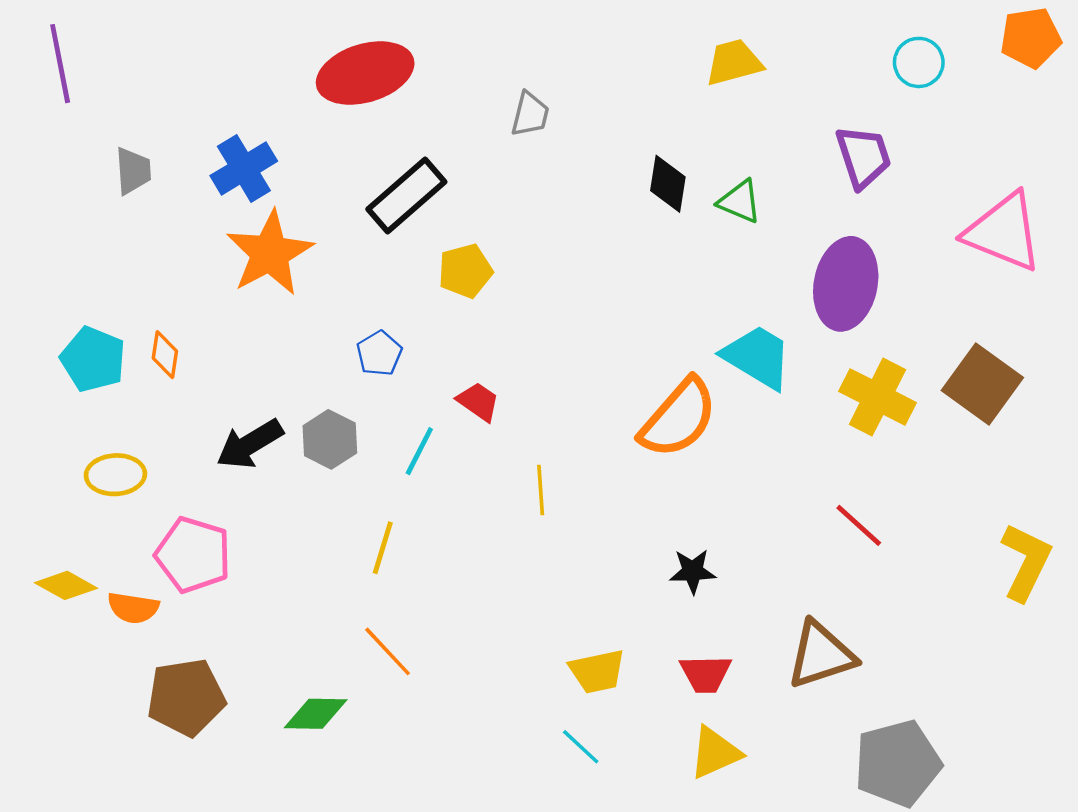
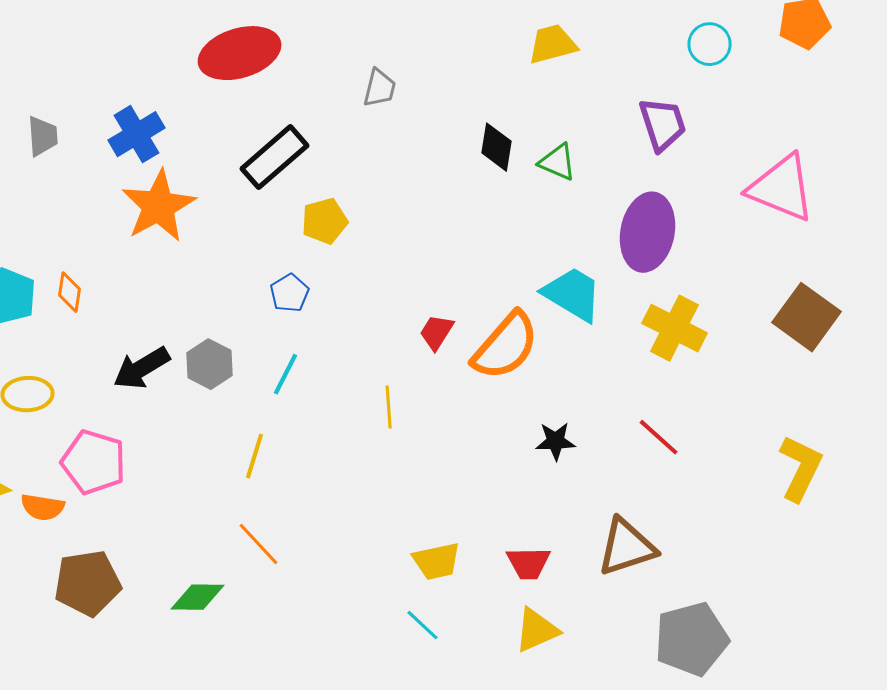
blue pentagon: (379, 353) -> (290, 293), moved
brown square: (982, 384) -> (807, 317), moved
red trapezoid: (478, 402) -> (437, 332), moved, turned -93
black star: (693, 571) -> (556, 441), moved

